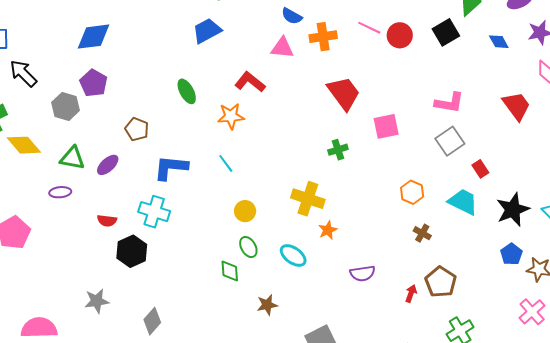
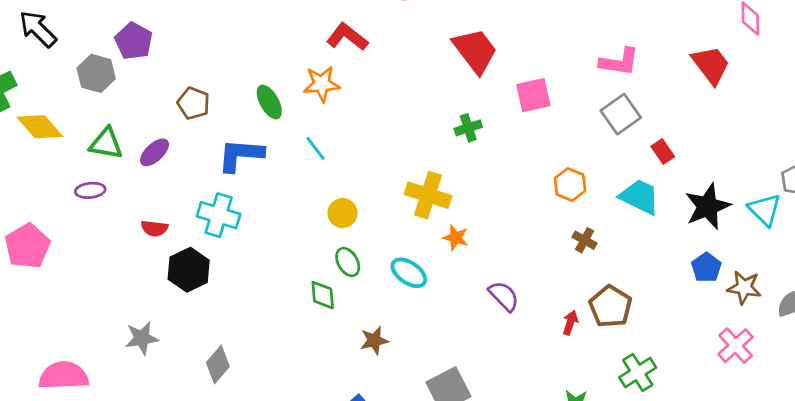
green ellipse: (187, 91) -> (269, 102), moved
orange star: (328, 230) -> (456, 238), turned -30
purple semicircle: (363, 273) -> (504, 296), turned -125

